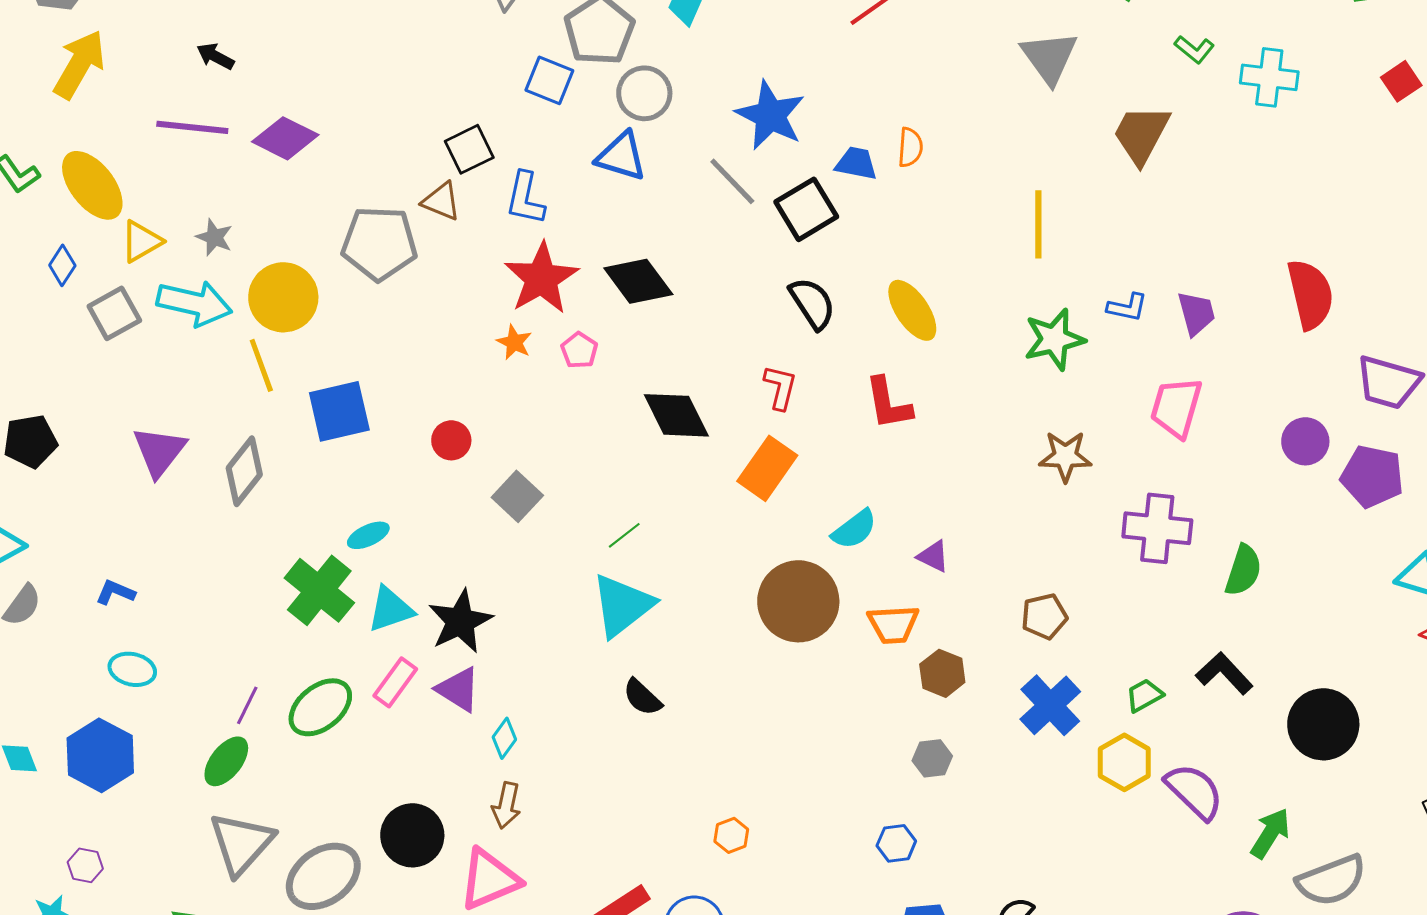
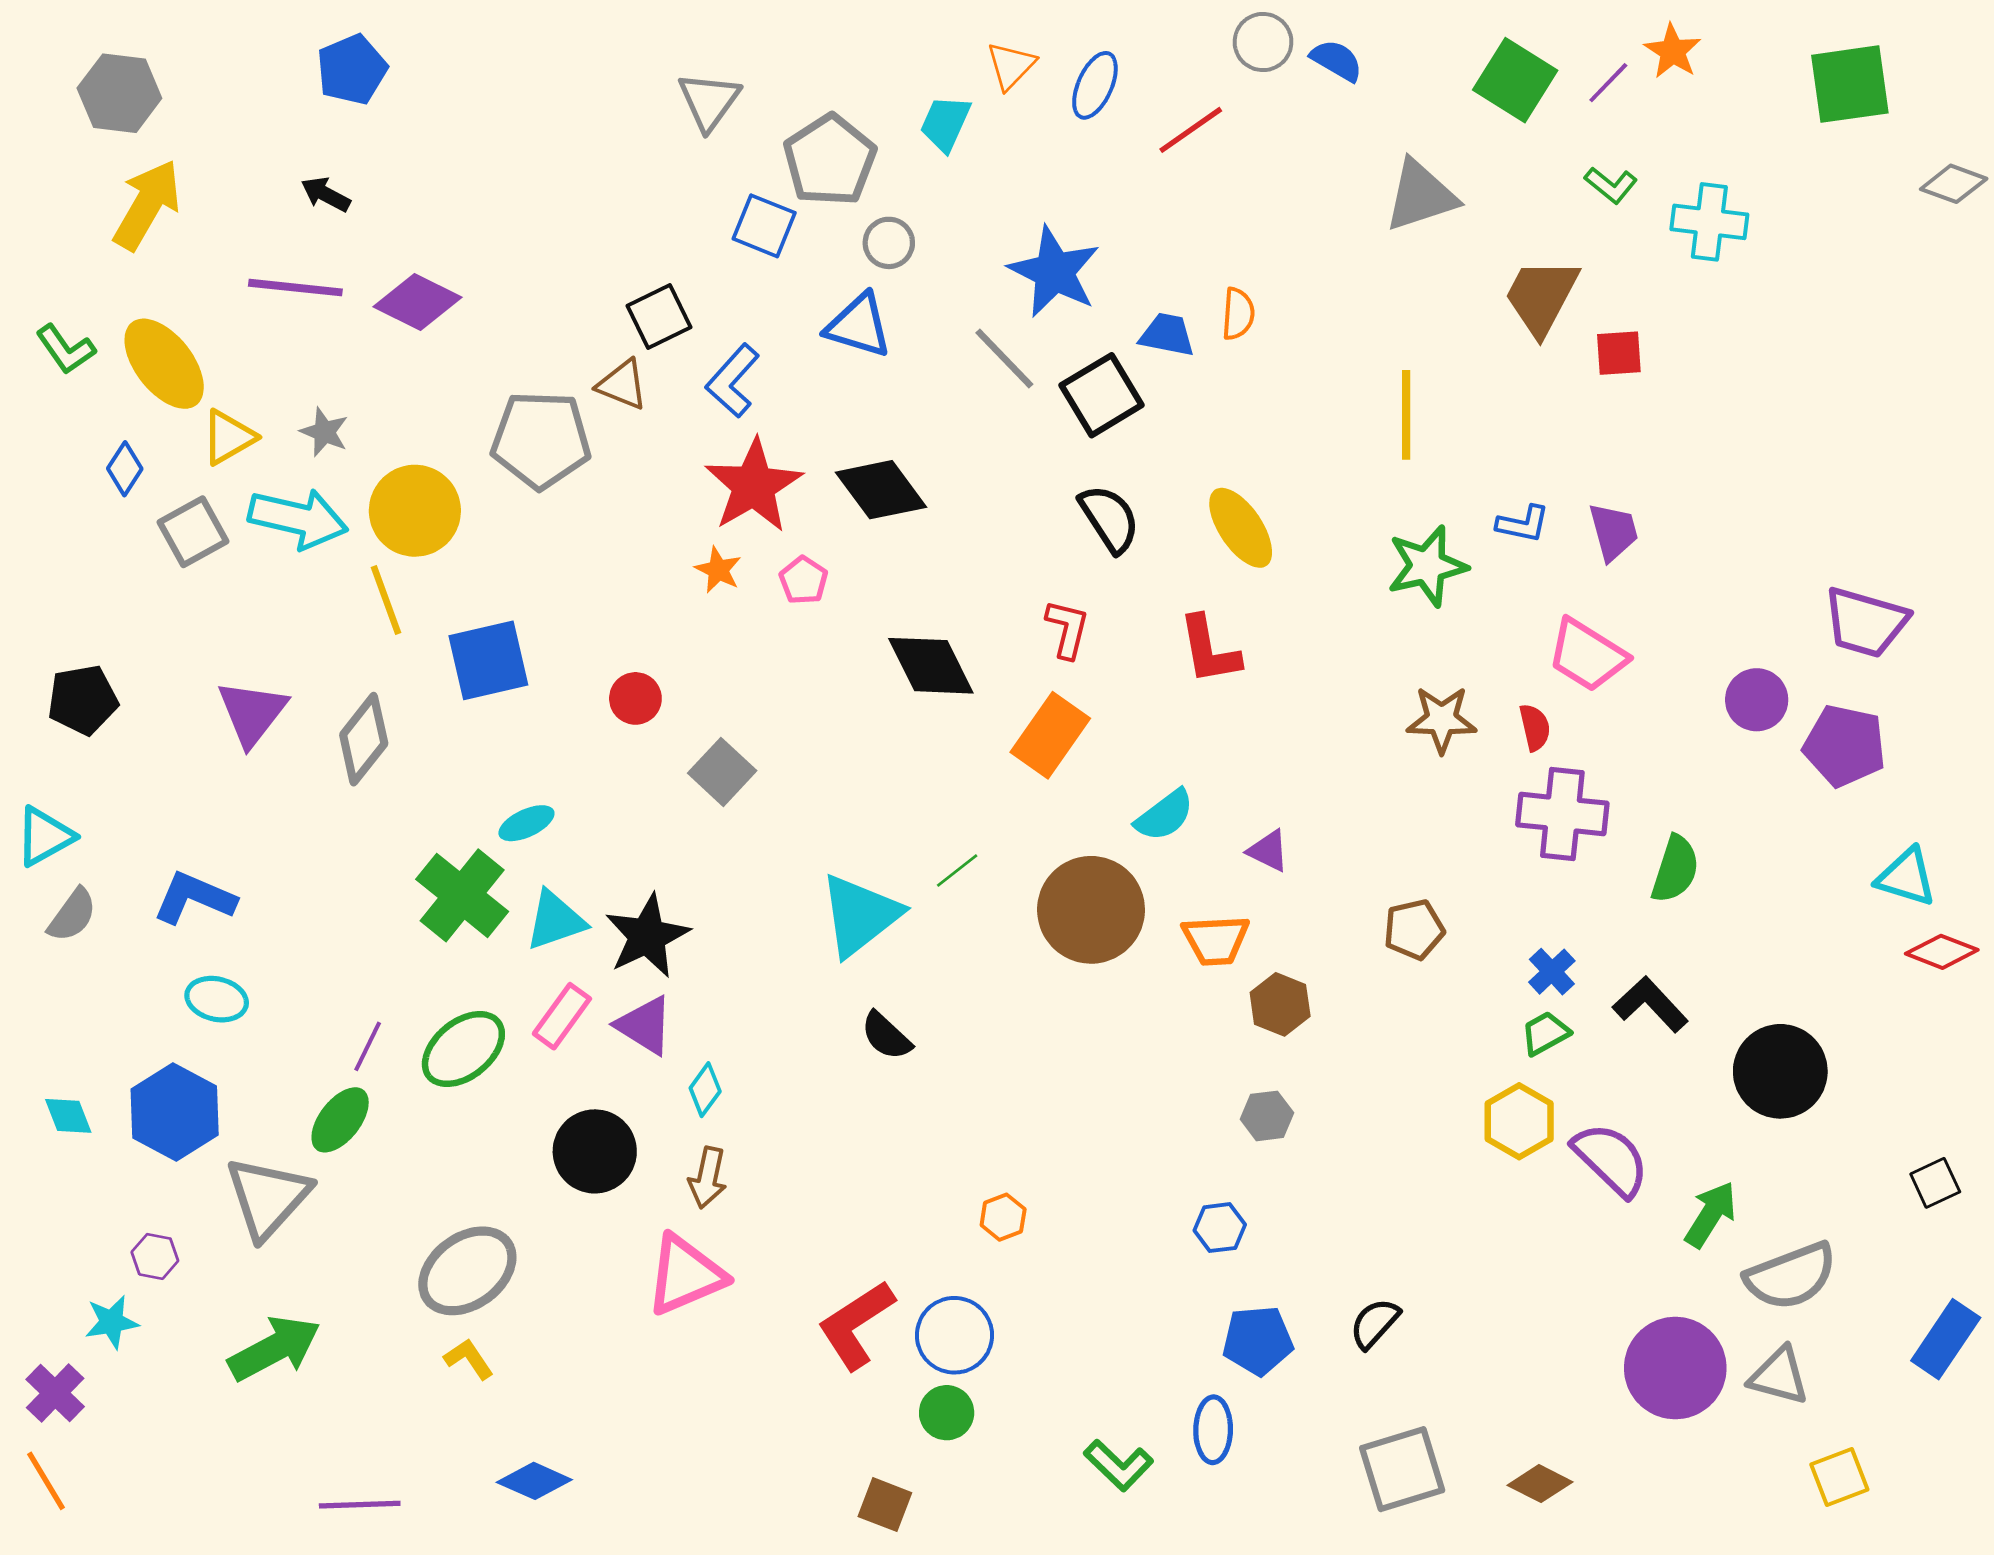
gray triangle: (1049, 57) -> (1421, 196), turned 48
red square: (1401, 81) -> (1619, 353), moved, turned 30
gray circle: (644, 93) -> (889, 243), size x0.7
blue L-shape: (525, 198) -> (733, 381), turned 30
red semicircle: (1310, 294) -> (1535, 727), moved, size x0.5
pink trapezoid: (1176, 407) -> (1587, 655), turned -74
green line: (624, 535) -> (957, 870), moved
blue L-shape: (115, 592) -> (194, 898), size x1.6
blue cross: (1050, 705) -> (1552, 972), moved, size x0.6
black circle: (412, 835) -> (595, 1151), moved
gray triangle: (241, 843) -> (268, 1197), moved

